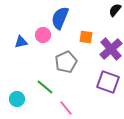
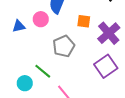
purple square: (108, 82) -> (106, 66), turned 35
cyan circle: (17, 99) -> (25, 83), moved

